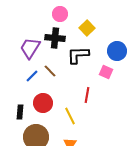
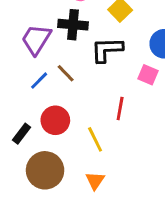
black rectangle: (20, 112) -> (21, 134), turned 32

